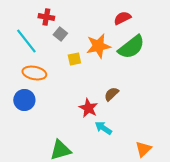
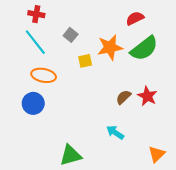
red cross: (46, 17) -> (36, 14), moved
red star: (88, 108) -> (147, 96), moved

